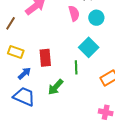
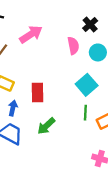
green line: (76, 67) -> (85, 113), moved
blue arrow: (24, 73) -> (13, 108), turned -40

